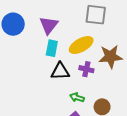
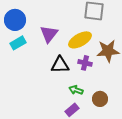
purple triangle: (49, 25) -> (49, 34), moved
cyan rectangle: (52, 48) -> (18, 43), moved, turned 49

